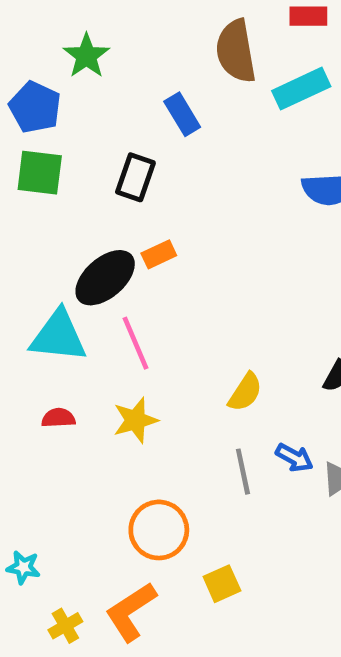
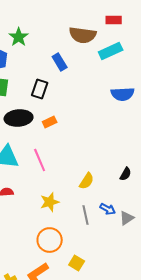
brown semicircle: (236, 51) -> (83, 35), turned -72
black ellipse: (105, 278) -> (19, 118), moved, turned 36
yellow star: (135, 420) -> (50, 202), moved
yellow square: (222, 584) -> (77, 263), turned -35

